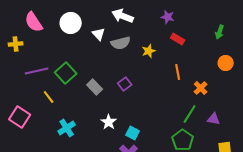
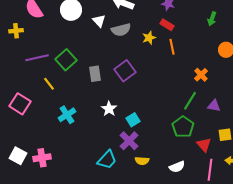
green arrow: (220, 32) -> (212, 19), moved
red rectangle: (178, 39) -> (167, 25), moved
orange line: (178, 72) -> (172, 47), moved
purple square: (125, 84) -> (125, 71), size x1.5
gray rectangle: (95, 87) -> (95, 74), turned 35
cyan square: (133, 133) -> (133, 120), turned 32

